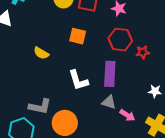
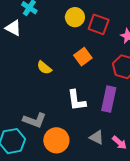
orange square: (78, 36) -> (83, 57), turned 30
gray triangle: (109, 102) -> (97, 137), moved

